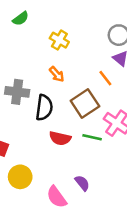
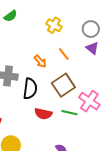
yellow cross: (59, 40) -> (54, 25), moved
orange line: (105, 78) -> (64, 54), moved

